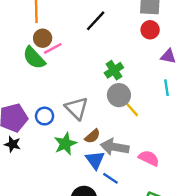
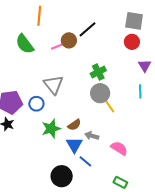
brown circle: (43, 38) -> (69, 40), moved
pink line: (53, 48) -> (59, 46), moved
purple triangle: (168, 56) -> (145, 66), turned 40
green semicircle: (34, 58) -> (25, 44), moved
gray triangle: (76, 108) -> (53, 85), moved
gray arrow: (115, 147) -> (92, 136), size x0.6

